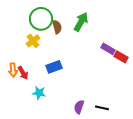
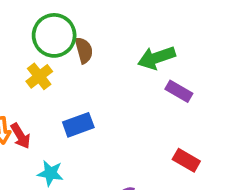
green arrow: (81, 22) -> (157, 58), moved, turned -138
red rectangle: (121, 57) -> (186, 160), moved

